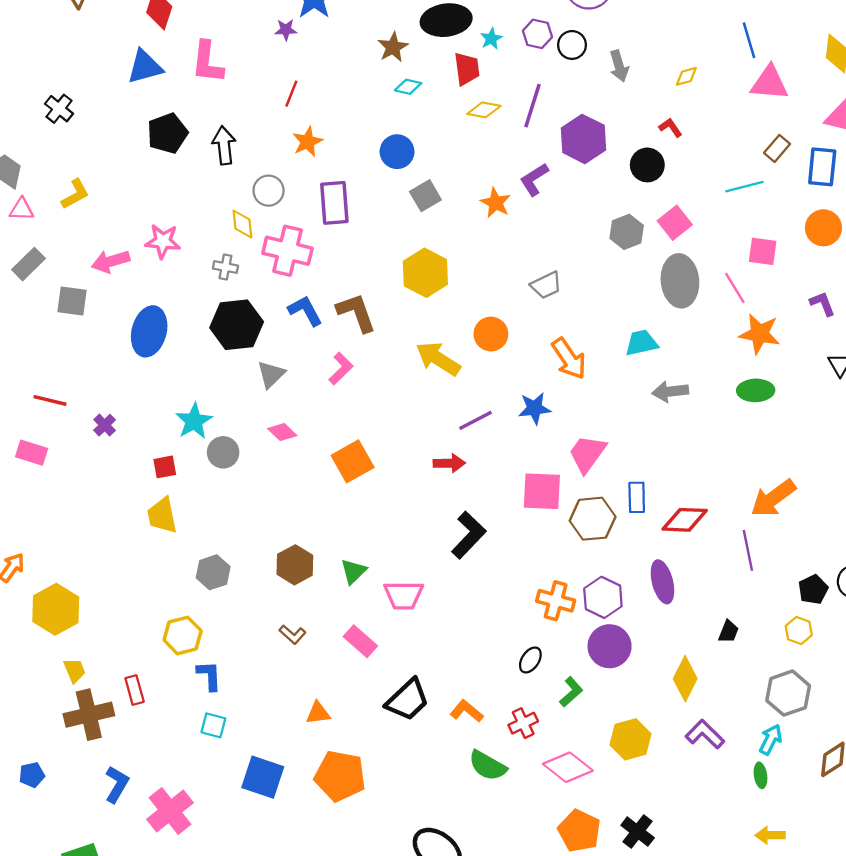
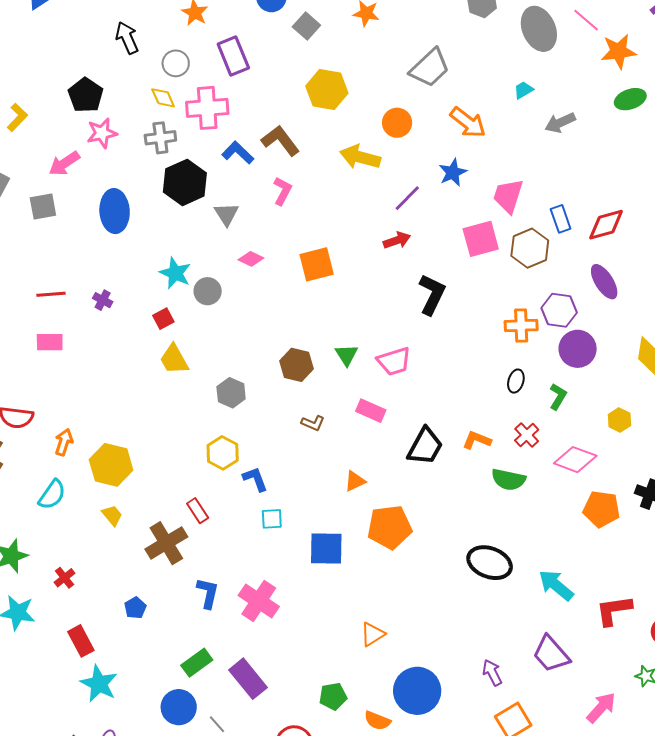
black pentagon: (167, 133) -> (86, 95), moved
gray cross: (225, 267) -> (160, 138), size x1.4
gray trapezoid: (546, 285) -> (430, 68), size x1.5
cyan trapezoid: (641, 343) -> (523, 90), size x0.7
orange square: (353, 461) -> (317, 264), turned 33
yellow trapezoid: (75, 670) -> (112, 515), moved
yellow hexagon: (630, 739) -> (619, 420), size x0.7

